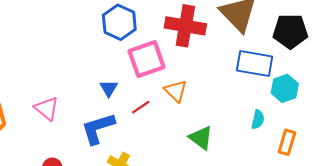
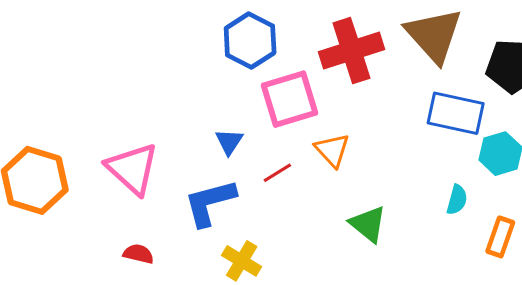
red cross: (185, 26) -> (352, 51), turned -30
pink triangle: (47, 109) -> (132, 169), size x1.4

